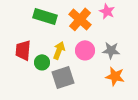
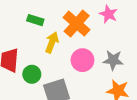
green rectangle: (45, 16) -> (35, 20), size x0.6
yellow arrow: (59, 50) -> (52, 42), moved

